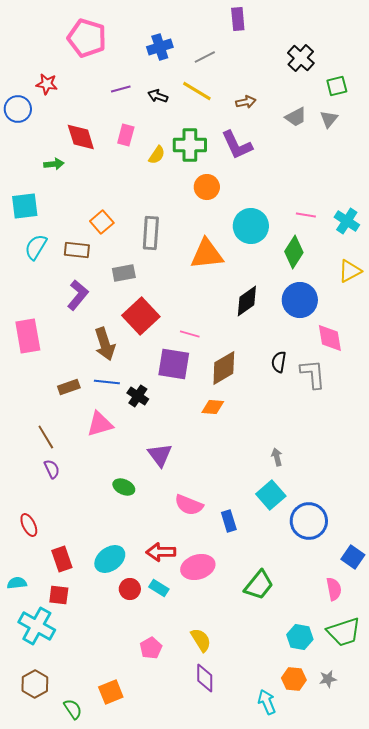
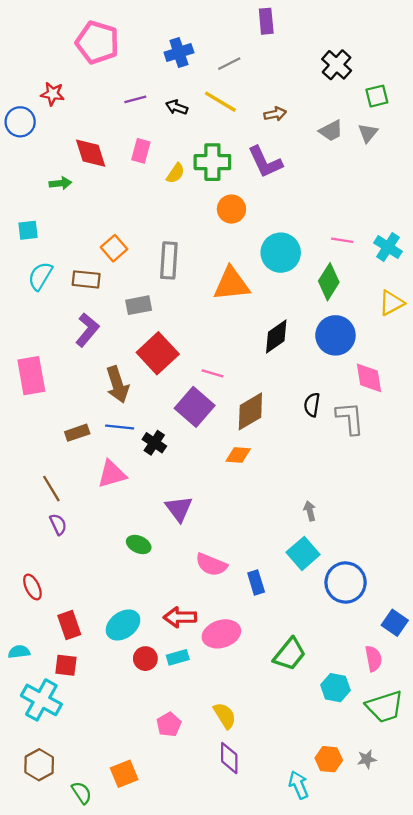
cyan square: (25, 206) -> (28, 230), size x0.7
purple square: (174, 364) -> (195, 407), turned 32
cyan rectangle: (159, 588) -> (178, 657), turned -48
cyan hexagon: (300, 637) -> (335, 688), moved

